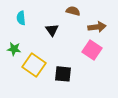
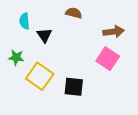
brown semicircle: (73, 11) -> (74, 13), moved
black triangle: (52, 30) -> (44, 35), moved

